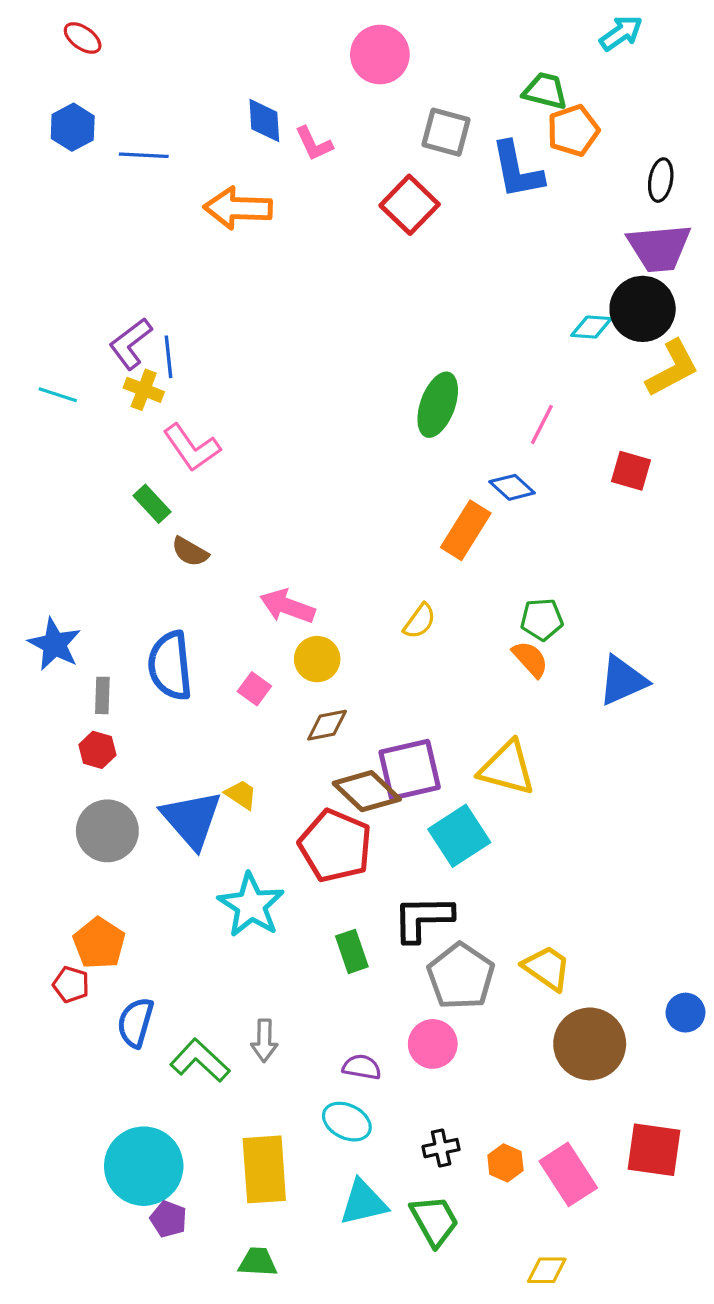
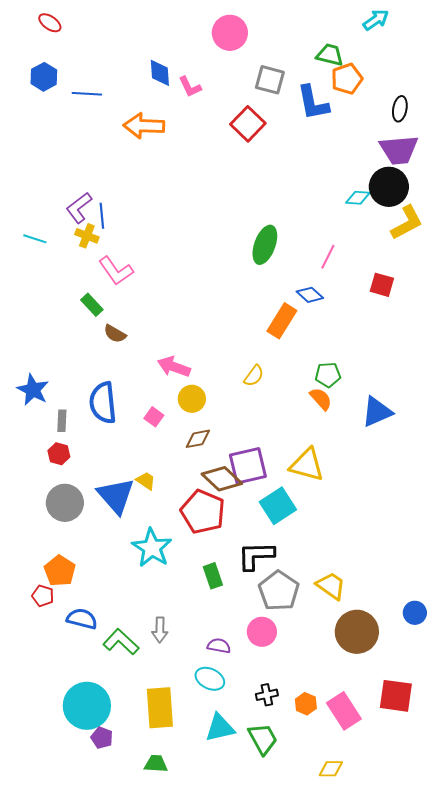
blue semicircle: (135, 1022) -> (82, 619), turned 88

